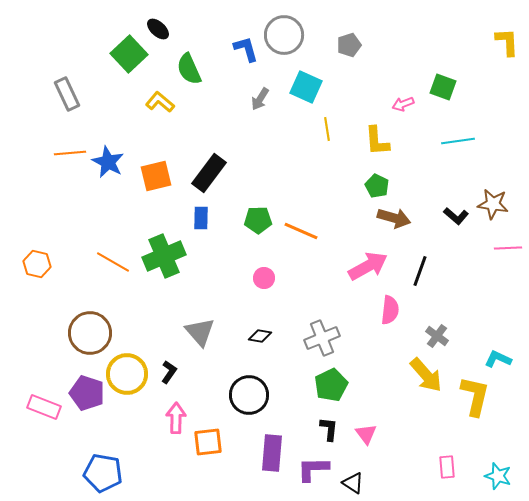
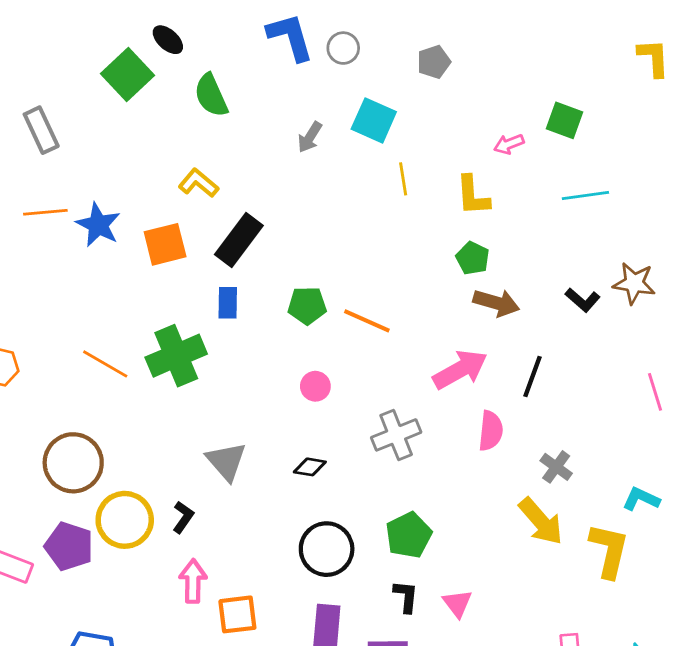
gray circle: (284, 35) -> (343, 48), size x0.6
blue L-shape: (246, 49) -> (290, 37), moved, size x1.4
yellow L-shape: (160, 102) -> (198, 183), moved
pink line: (508, 248) -> (655, 392), moved, turned 76
gray cross: (322, 338) -> (396, 435), moved
black circle: (249, 395) -> (327, 549), moved

